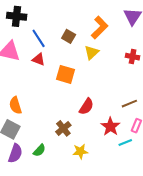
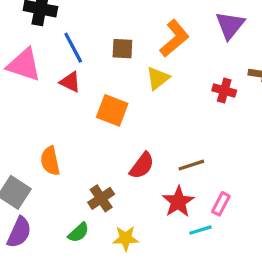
brown square: (69, 36) -> (122, 49), turned -32
brown line: (129, 104) -> (191, 165), moved
orange semicircle: (15, 105) -> (50, 161), moved
green semicircle: (39, 150) -> (78, 233), moved

